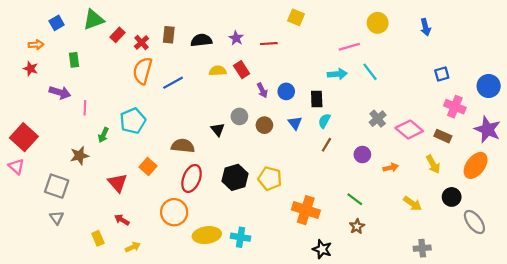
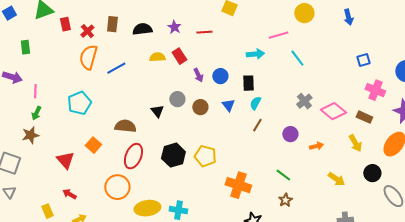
red rectangle: (118, 35) -> (65, 24), turned -56
cyan arrow: (337, 74) -> (255, 54), moved
green arrow: (103, 135) -> (36, 113), moved

